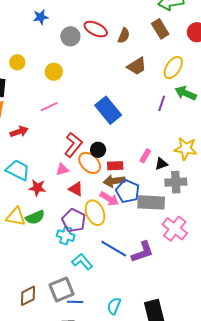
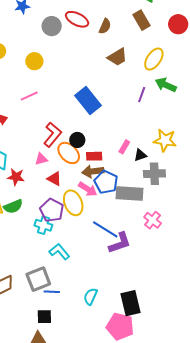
pink cross: (175, 229) -> (153, 220), size x0.7
blue line: (114, 249) -> (105, 229), moved

